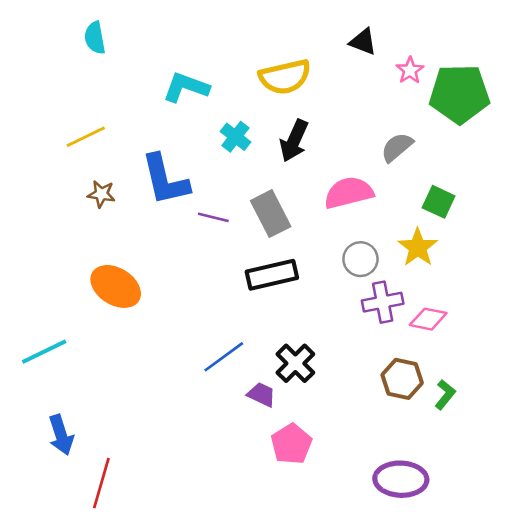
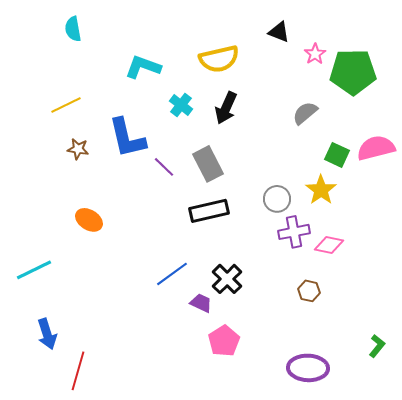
pink semicircle: (349, 193) -> (376, 148), moved
purple line: (213, 217) -> (164, 167), turned 30
orange ellipse: (116, 286) -> (89, 220), size x0.7
brown hexagon: (402, 379) -> (309, 291), size x0.7
green L-shape: (445, 395) -> (377, 346), moved

